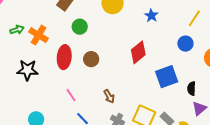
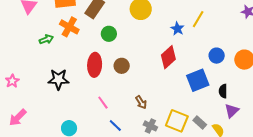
blue star: (151, 16) -> (177, 29), moved
yellow line: (194, 18) -> (198, 19), moved
orange cross: (39, 35) -> (69, 27), moved
blue circle: (185, 44) -> (217, 56), moved

